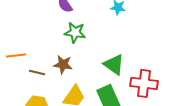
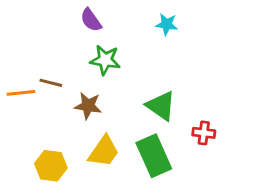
brown line: (37, 72) -> (51, 83), moved
red cross: (144, 83) -> (204, 133), size x0.6

